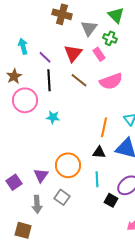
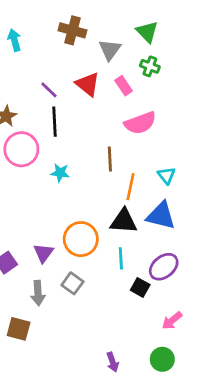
green cross: (110, 38) -> (150, 66), moved
cyan arrow: (23, 46) -> (14, 40), moved
red triangle: (73, 53) -> (88, 84), turned -30
brown line: (79, 80) -> (110, 159), moved, turned 48
black triangle: (99, 152) -> (124, 221), size x1.5

